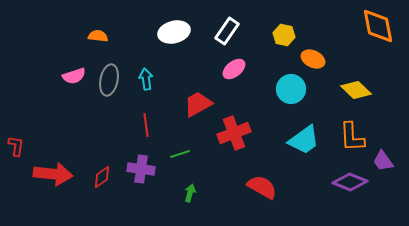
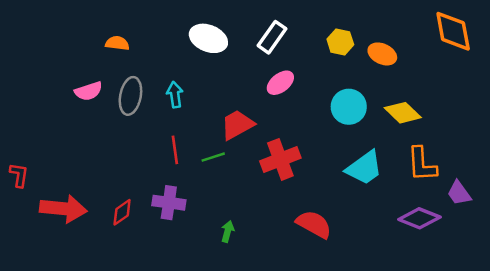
white ellipse: (174, 32) -> (208, 38), turned 36
orange ellipse: (313, 59) -> (382, 54), moved
yellow diamond: (356, 90) -> (403, 113), moved
green line: (180, 154) -> (213, 157), moved

